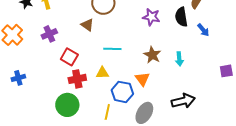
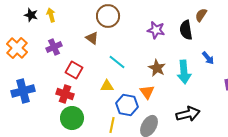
blue arrow: (203, 30) -> (208, 58), moved
cyan line: (112, 49) -> (117, 62), turned 36
cyan arrow: (179, 59) -> (184, 72), size x1.6
blue cross: (18, 78) -> (23, 91), size x1.6
red cross: (77, 79) -> (65, 94), moved, turned 30

